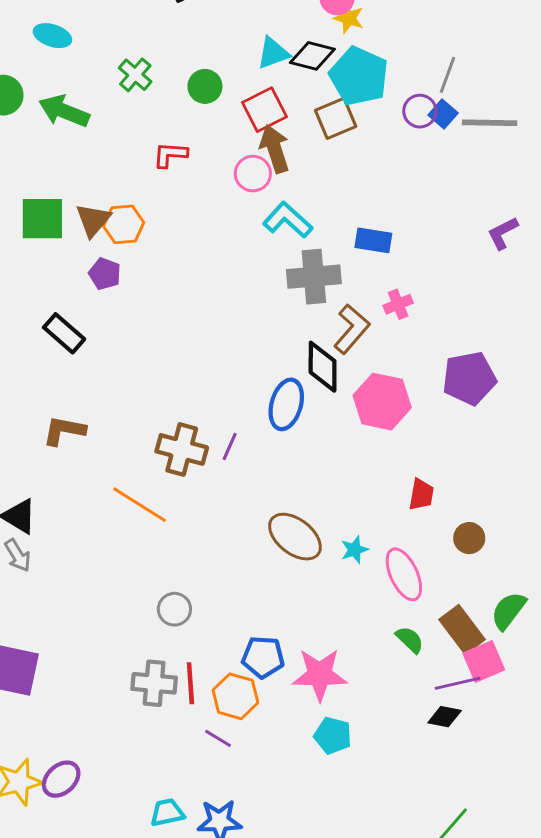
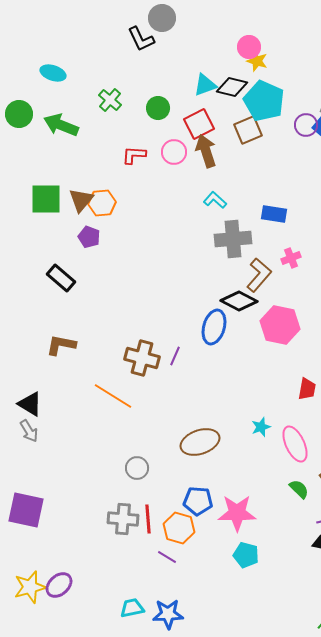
pink circle: (253, 174) -> (174, 152), moved
cyan L-shape: (288, 220) -> (215, 200), size x0.7
black diamond: (323, 367) -> (239, 301), turned -63
brown ellipse: (295, 537) -> (200, 442), moved, turned -57

